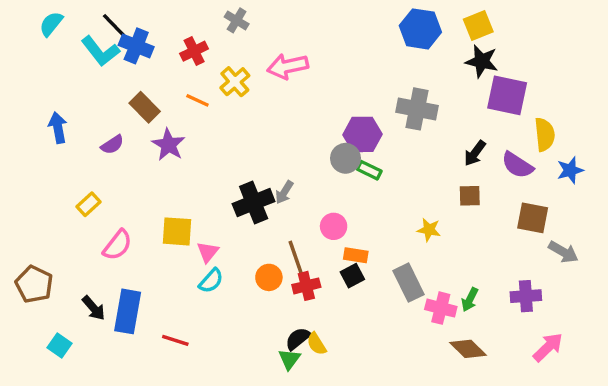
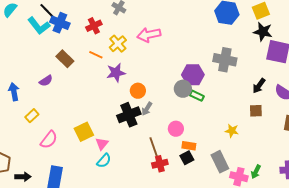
blue arrow: (58, 128) -> (14, 92), moved
purple star: (168, 145) -> (116, 73), moved, turned 30
yellow square: (177, 231) -> (84, 132), turned -30
orange circle: (269, 277) -> (138, 91), moved
black arrow: (94, 308) -> (23, 177), moved, turned -49

